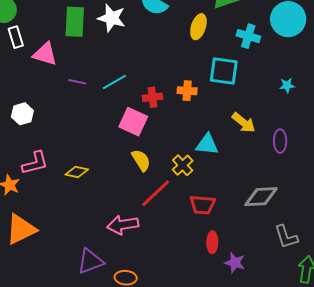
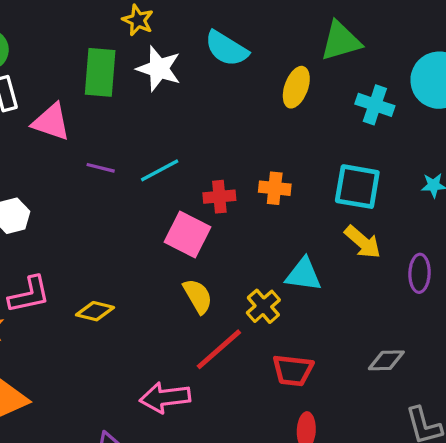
cyan square: (224, 71) -> (357, 187), moved
gray diamond: (261, 197) -> (386, 360), size x0.7

